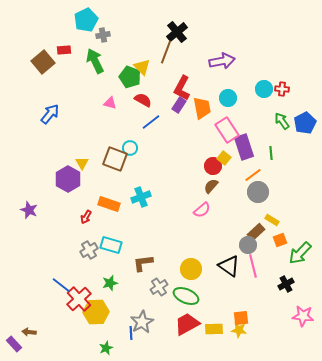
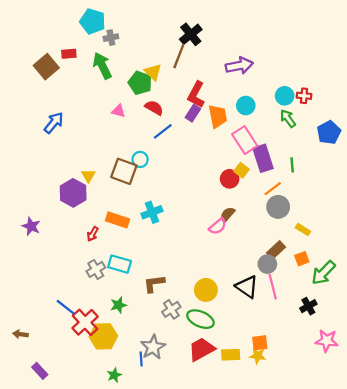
cyan pentagon: (86, 20) -> (93, 21), turned -30
green arrow: (282, 121) -> (288, 118), moved
brown semicircle: (211, 186) -> (227, 214), moved
yellow rectangle: (272, 220) -> (303, 230), moved
brown arrow: (29, 332) -> (20, 334), moved
purple rectangle: (14, 344) -> (40, 371), moved

